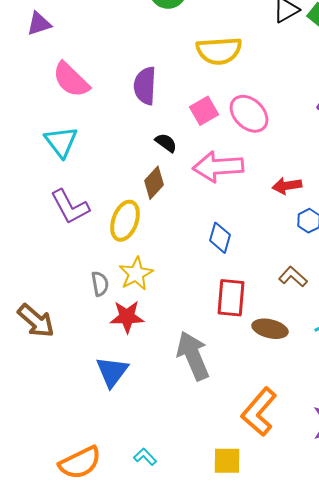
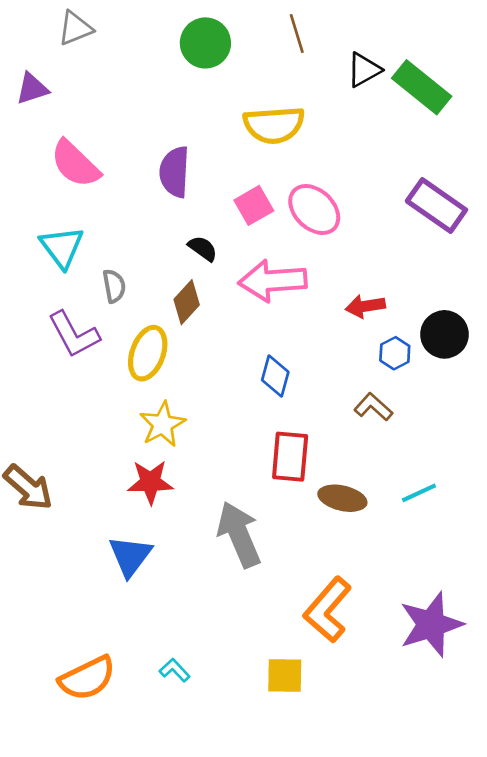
brown L-shape: (293, 277) -> (373, 407), moved
gray semicircle: (100, 284) -> (114, 286), moved

